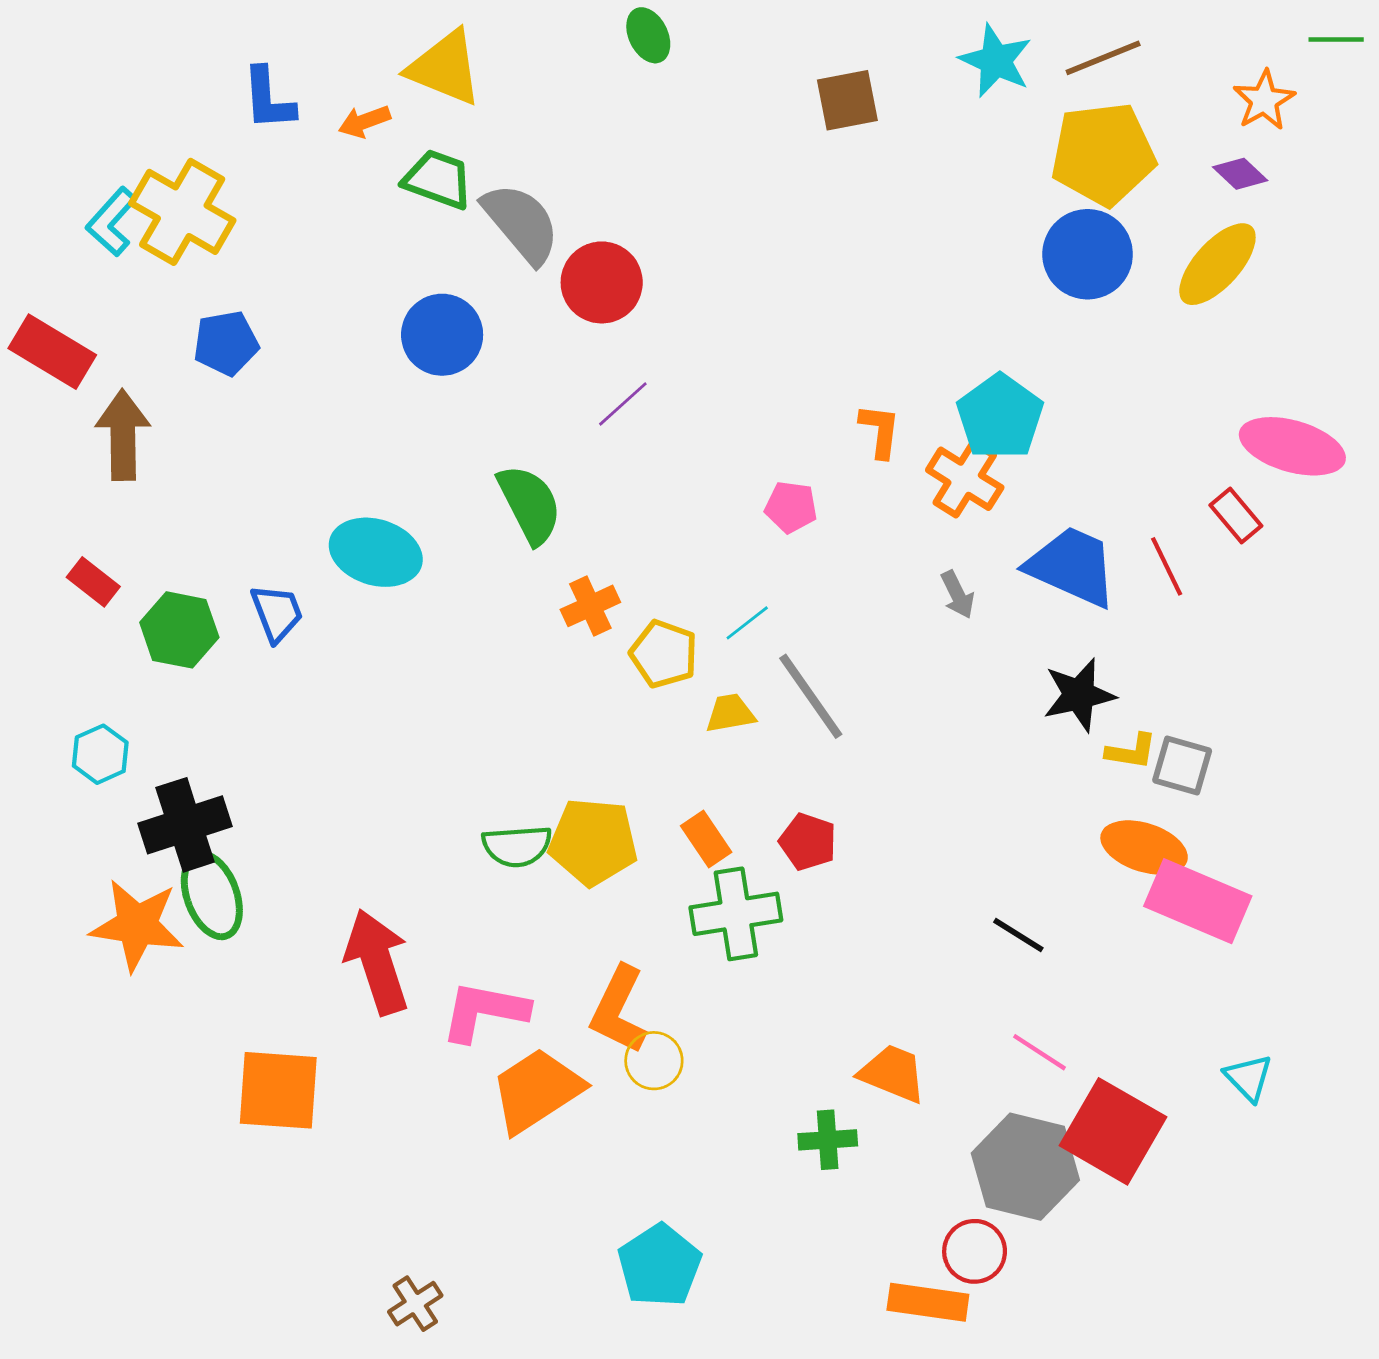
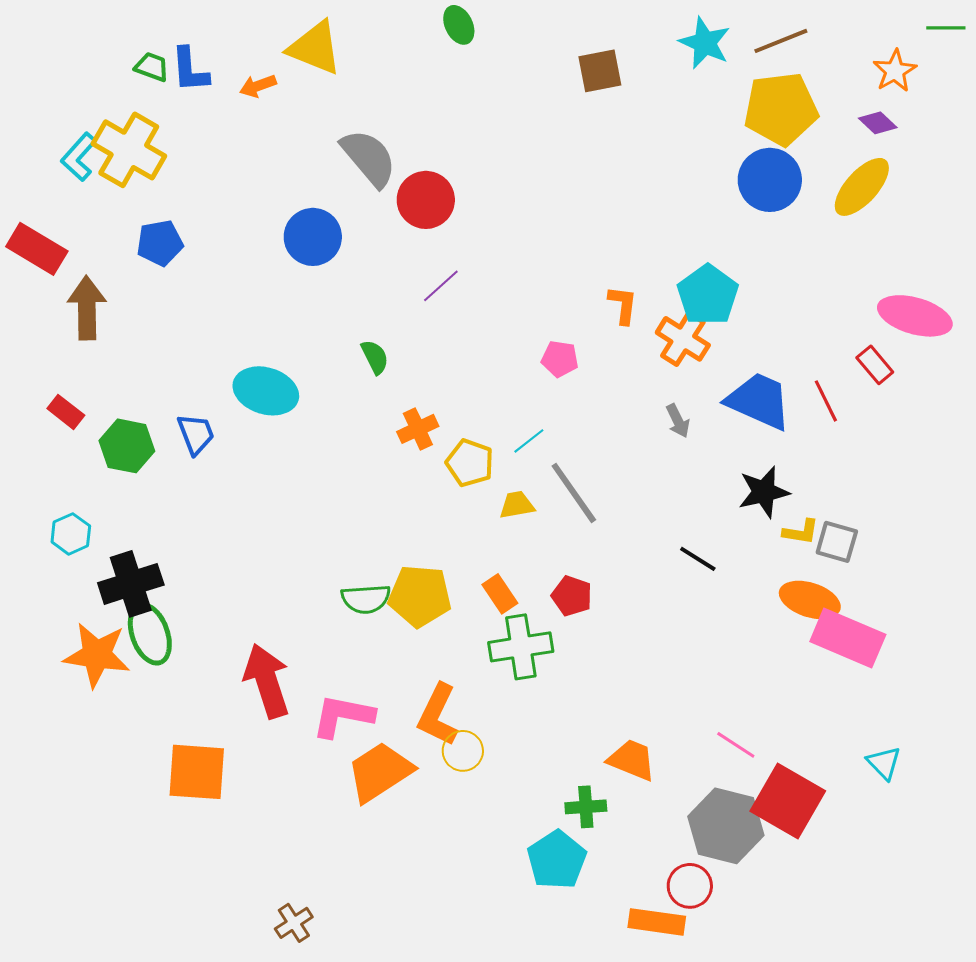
green trapezoid: (438, 179) -> (152, 67), moved, size x0.7
green semicircle: (530, 504) -> (375, 357), size x0.6
black line: (1018, 935) -> (698, 559), moved
cyan pentagon: (660, 1266) -> (557, 860), moved

